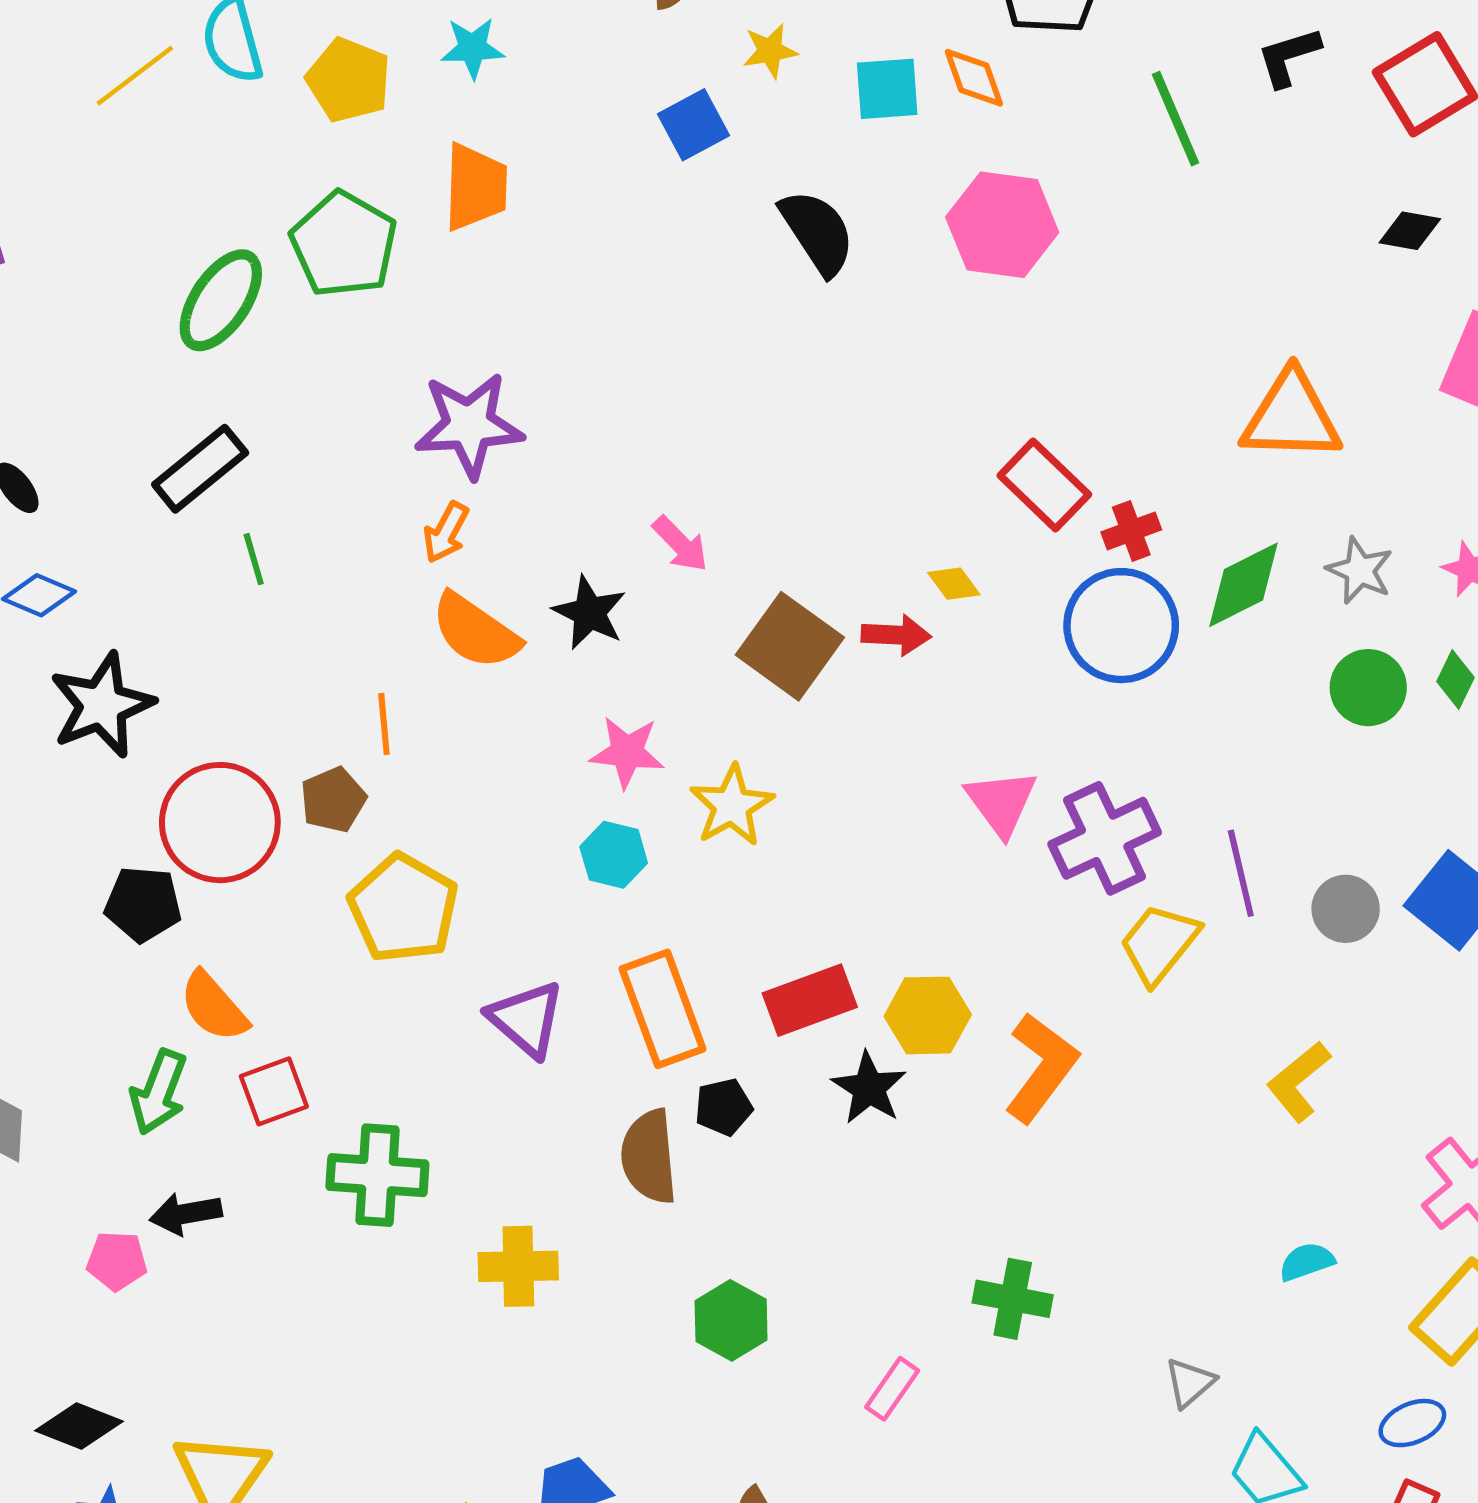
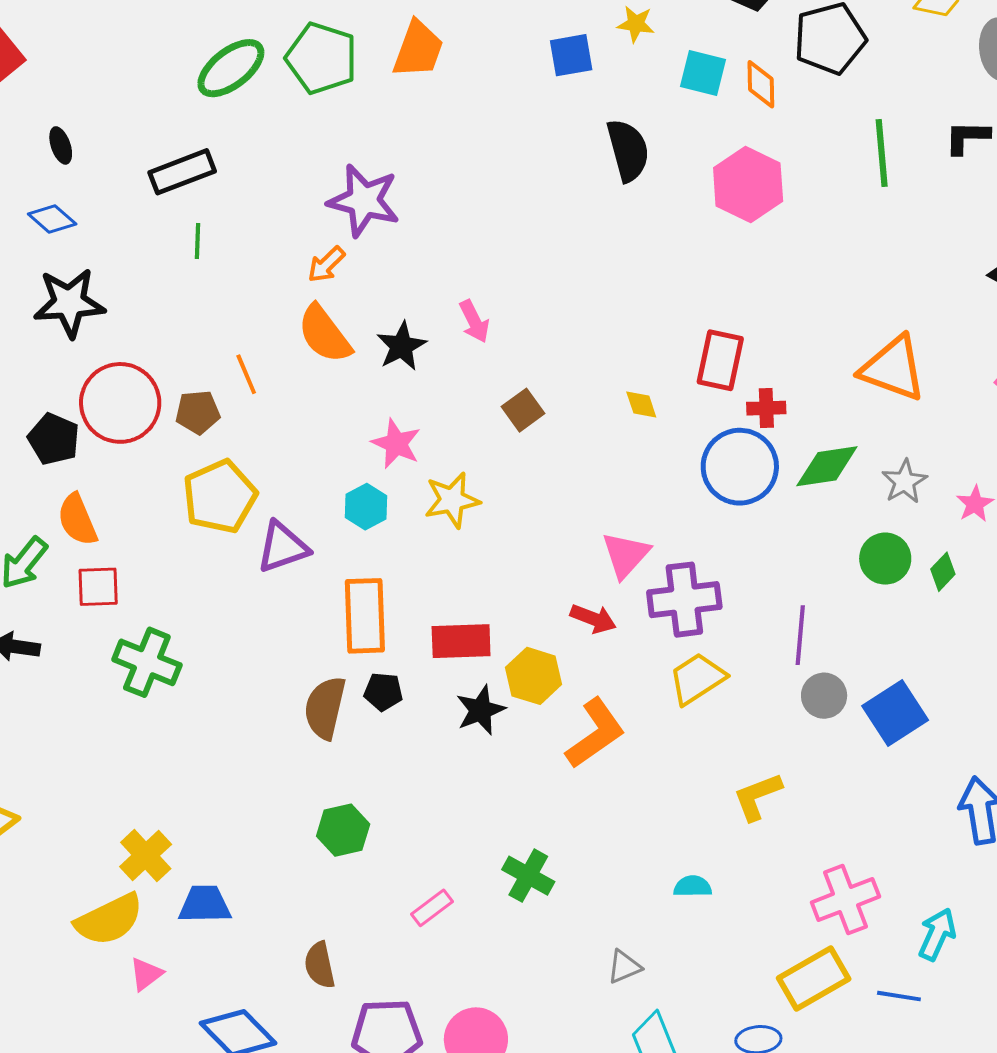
green pentagon: (344, 244) -> (322, 58), turned -30
red rectangle: (1044, 485) -> (720, 360), turned 40
red arrow: (896, 635) -> (593, 619), moved
brown square: (790, 646) -> (523, 410), size x0.6
orange line: (384, 724) -> (246, 374), turned -36
purple line: (1241, 873) -> (800, 635), moved
purple triangle: (526, 1019) -> (283, 547), moved, turned 42
cyan semicircle: (1307, 1262) -> (693, 886), moved
yellow cross: (518, 1266) -> (146, 855), moved, turned 30

